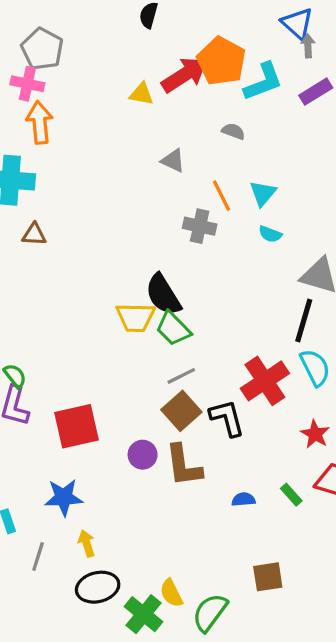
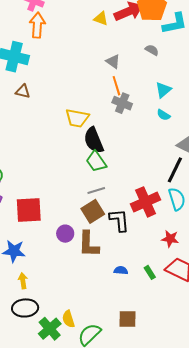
orange line: (221, 196) -> (116, 86), moved
yellow trapezoid: (136, 317) -> (77, 118), moved
red star: (315, 434) -> (170, 239), turned -30

